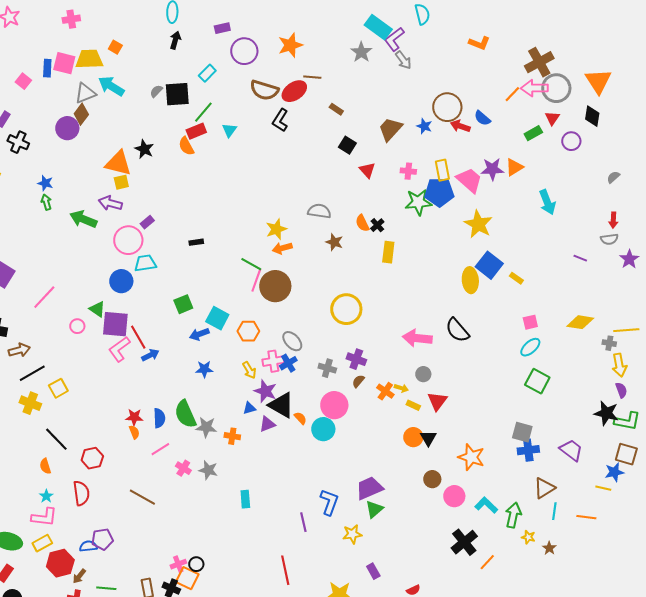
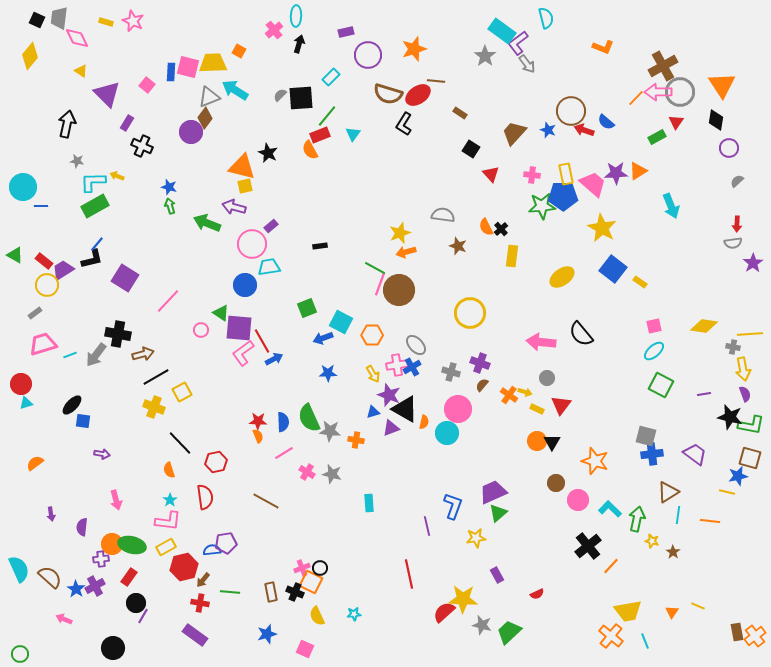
pink cross: (71, 19) -> (274, 30), moved, turned -30
purple circle: (571, 141) -> (729, 148), moved
purple line: (580, 258) -> (704, 394), moved, turned -32
yellow ellipse: (470, 280) -> (562, 277), moved, turned 60
orange semicircle: (300, 418) -> (424, 422), turned 56

